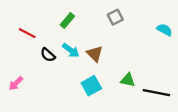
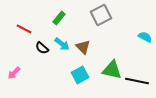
gray square: (115, 17) -> (101, 15), size x1.5
cyan semicircle: (164, 30) -> (145, 37), moved
green triangle: (128, 80) -> (112, 70), size x1.5

